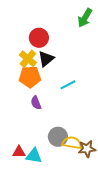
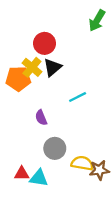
orange pentagon: (30, 77) -> (18, 79), moved
gray circle: (58, 137) -> (55, 148), moved

